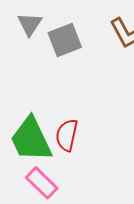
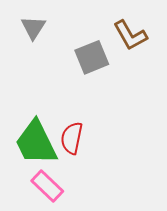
gray square: (65, 40) -> (92, 57), moved

